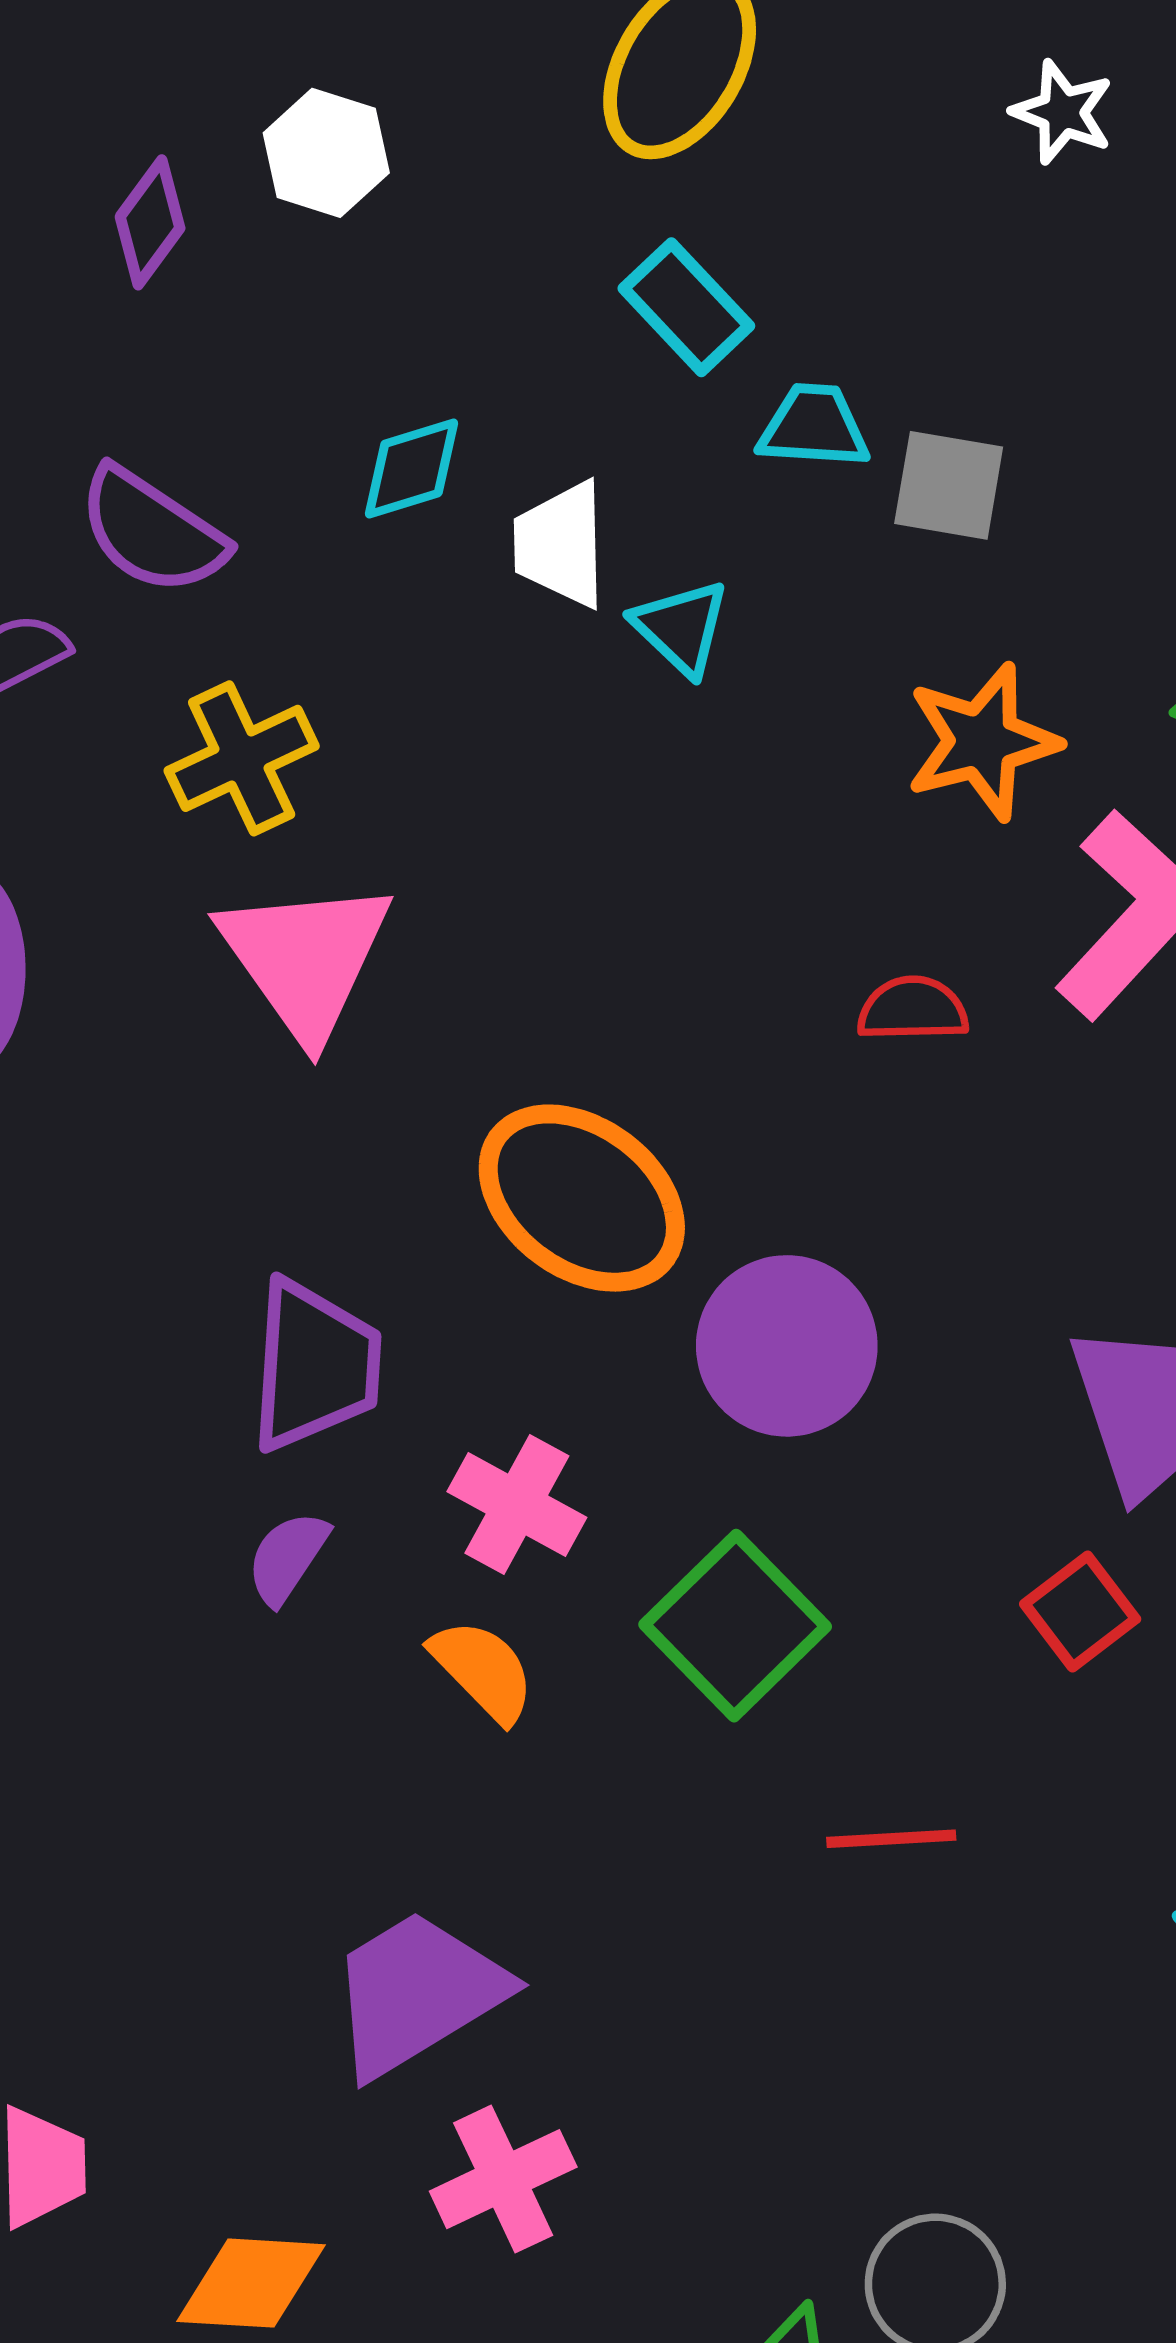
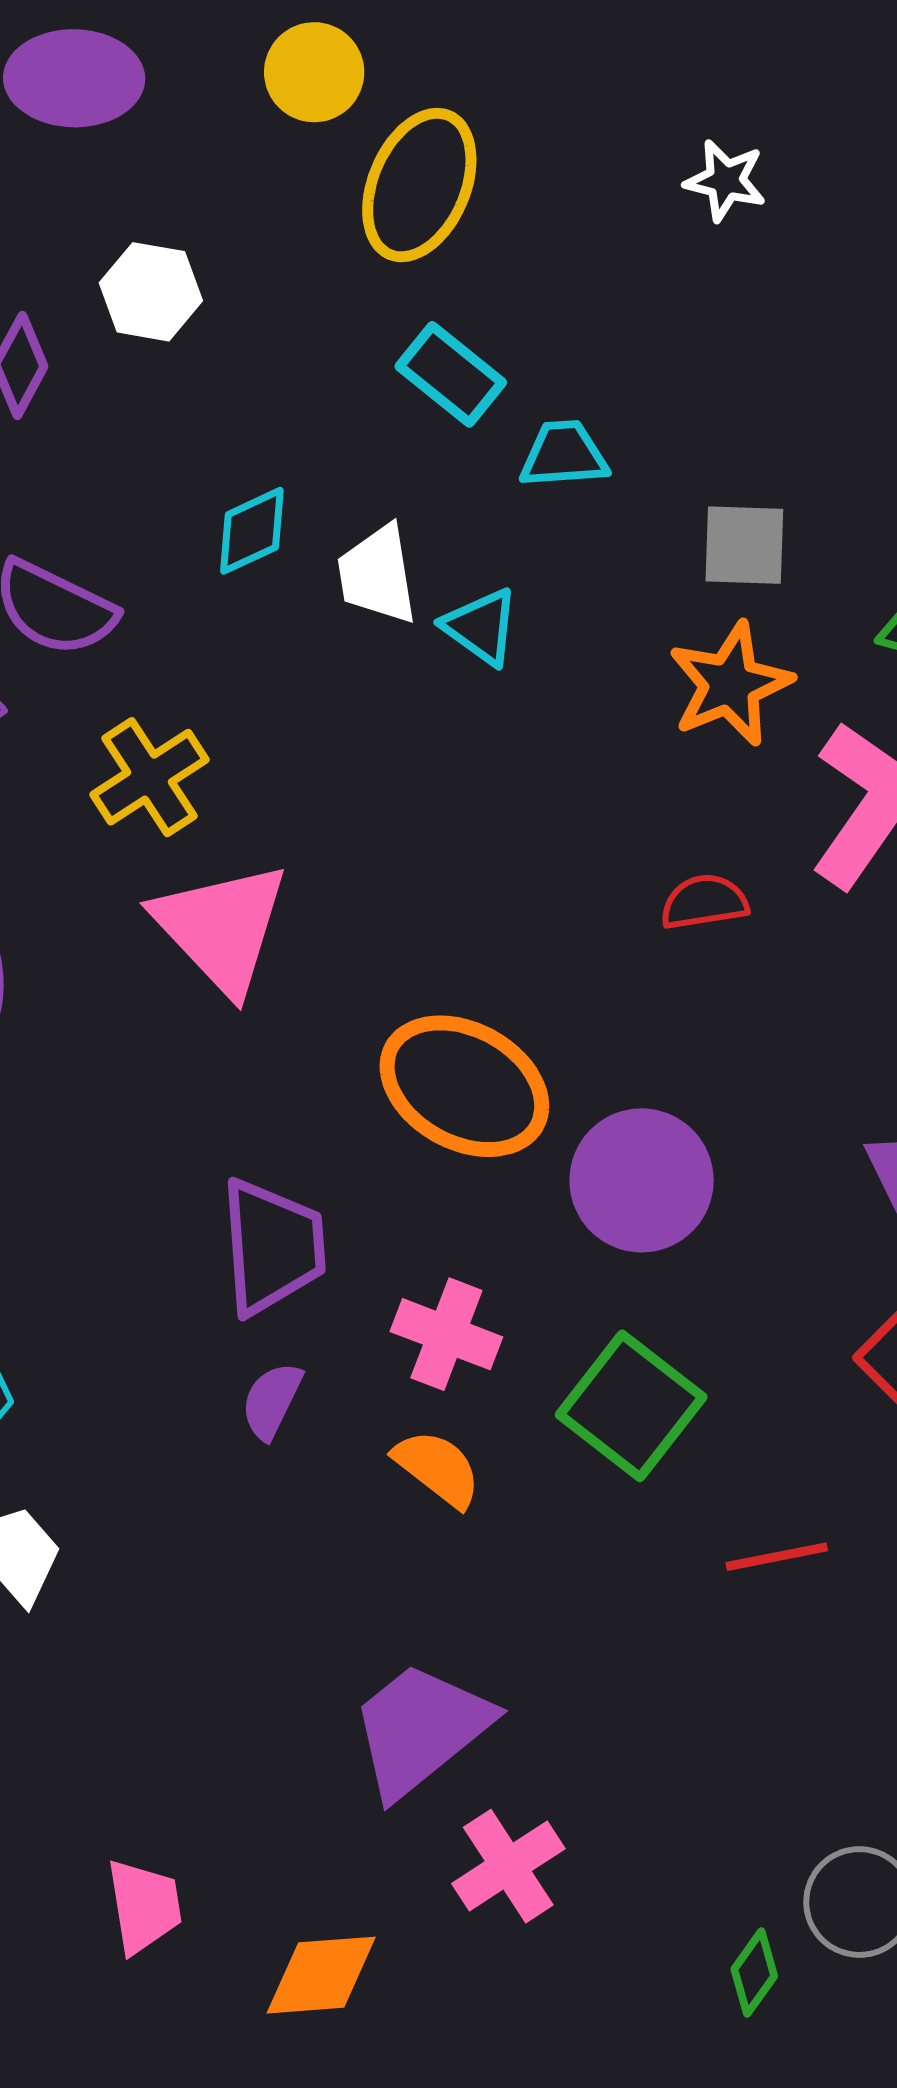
gray square: (949, 485) -> (744, 545), moved

